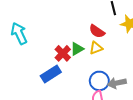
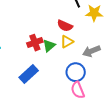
red cross: (63, 53) -> (35, 43), moved, turned 35
gray arrow: (117, 83) -> (91, 51), moved

